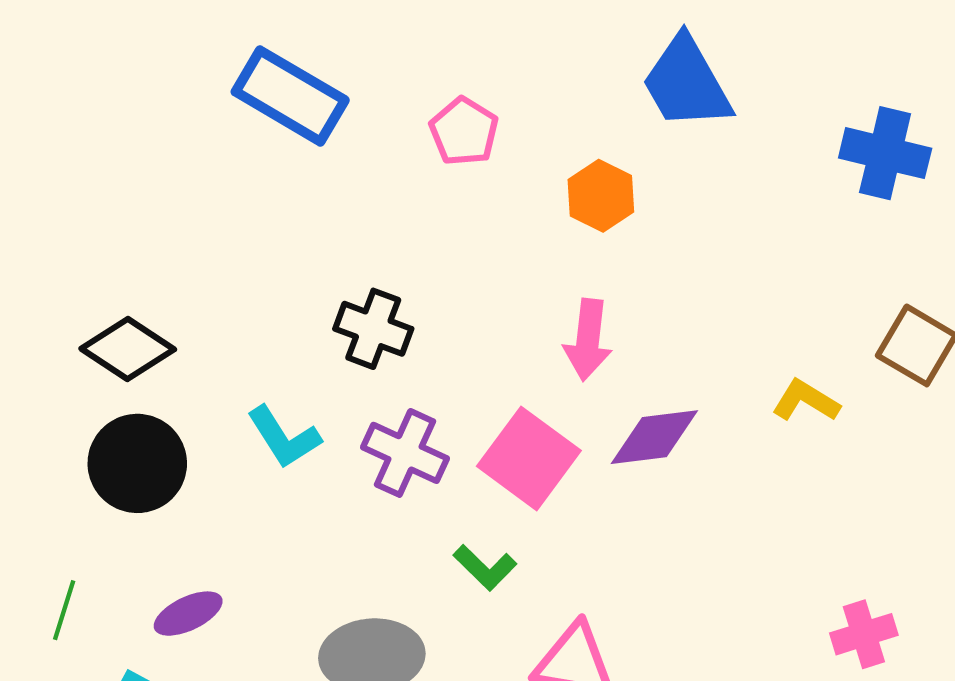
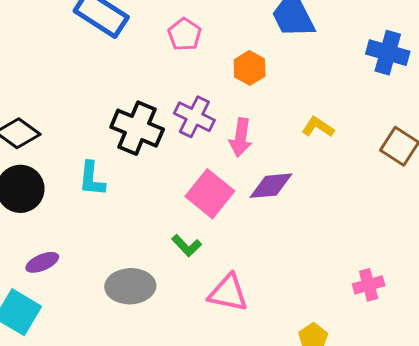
black cross: (373, 329) -> (137, 128), size x1.4
yellow L-shape: (806, 401) -> (318, 127), moved
cyan L-shape: (284, 437) -> (92, 179), turned 36
purple cross: (405, 453) -> (194, 117), moved

